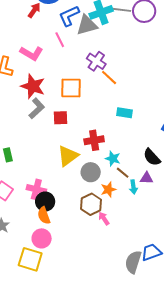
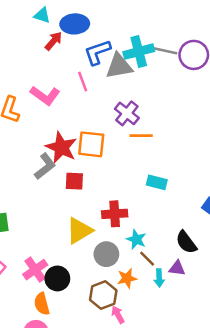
orange line: (109, 78) -> (141, 136), turned -48
red star: (33, 86) -> (61, 147), moved
pink cross: (36, 189) -> (35, 270), turned 36
black circle: (45, 202) -> (57, 278), moved

